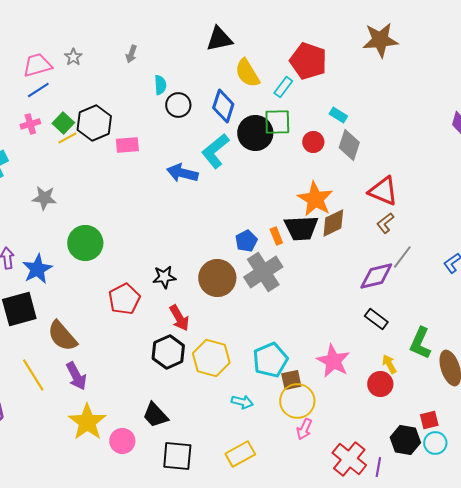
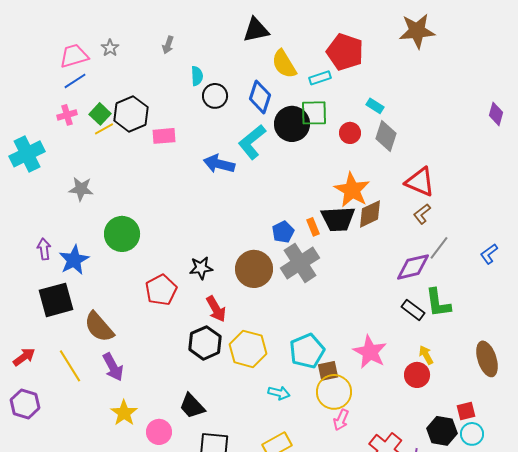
cyan rectangle: (283, 87) -> (320, 78), turned 35
green L-shape: (420, 343) -> (438, 303), moved, turned -32
yellow star: (87, 422) -> (124, 413), size x0.7

